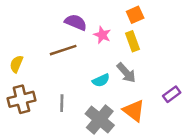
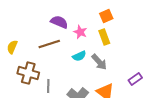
yellow semicircle: (16, 64) -> (12, 47), moved
cyan semicircle: (101, 80) -> (79, 56), moved
brown cross: (21, 99) -> (28, 73), moved, turned 30

